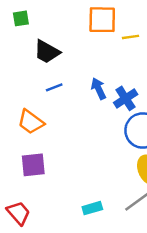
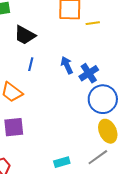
blue line: (54, 87) -> (31, 64), turned -56

